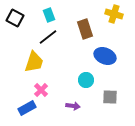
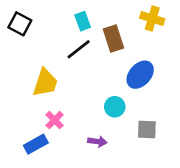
cyan rectangle: (49, 15) -> (83, 21), moved
black line: (48, 37) -> (79, 49), moved
blue ellipse: (105, 56) -> (140, 75), turned -70

